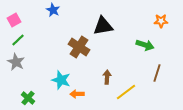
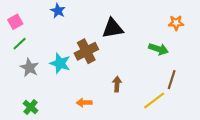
brown cross: (79, 47) -> (86, 51), turned 30
gray star: (16, 62) -> (29, 68), moved
cyan star: (61, 80) -> (60, 63), moved
yellow line: (126, 92) -> (154, 100), moved

